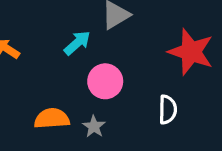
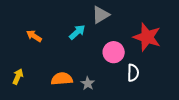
pink circle: (105, 81) -> (114, 52), moved

